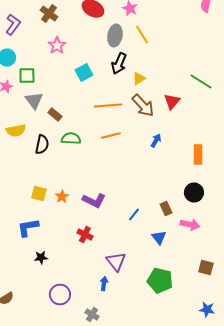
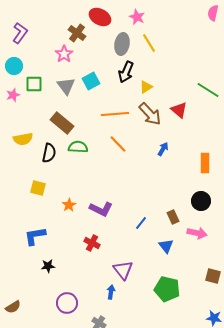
brown cross: (49, 14) -> (77, 33), moved
gray triangle: (34, 100) -> (66, 86), moved
red triangle: (172, 102) -> (179, 110), turned -30
brown rectangle: (55, 114) -> (62, 123), size x1.6
orange line: (111, 136) -> (118, 144), turned 60
yellow square: (39, 194) -> (38, 188), moved

